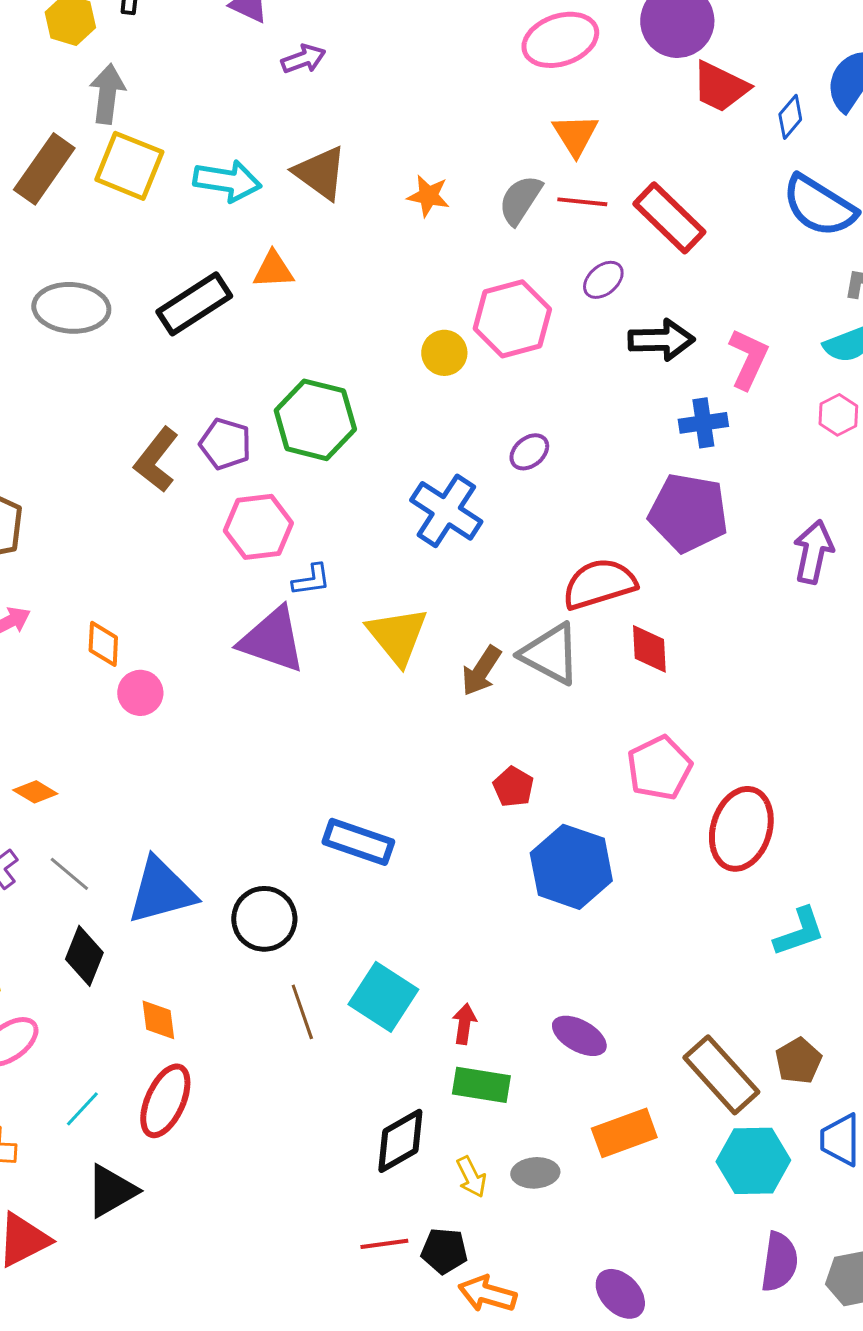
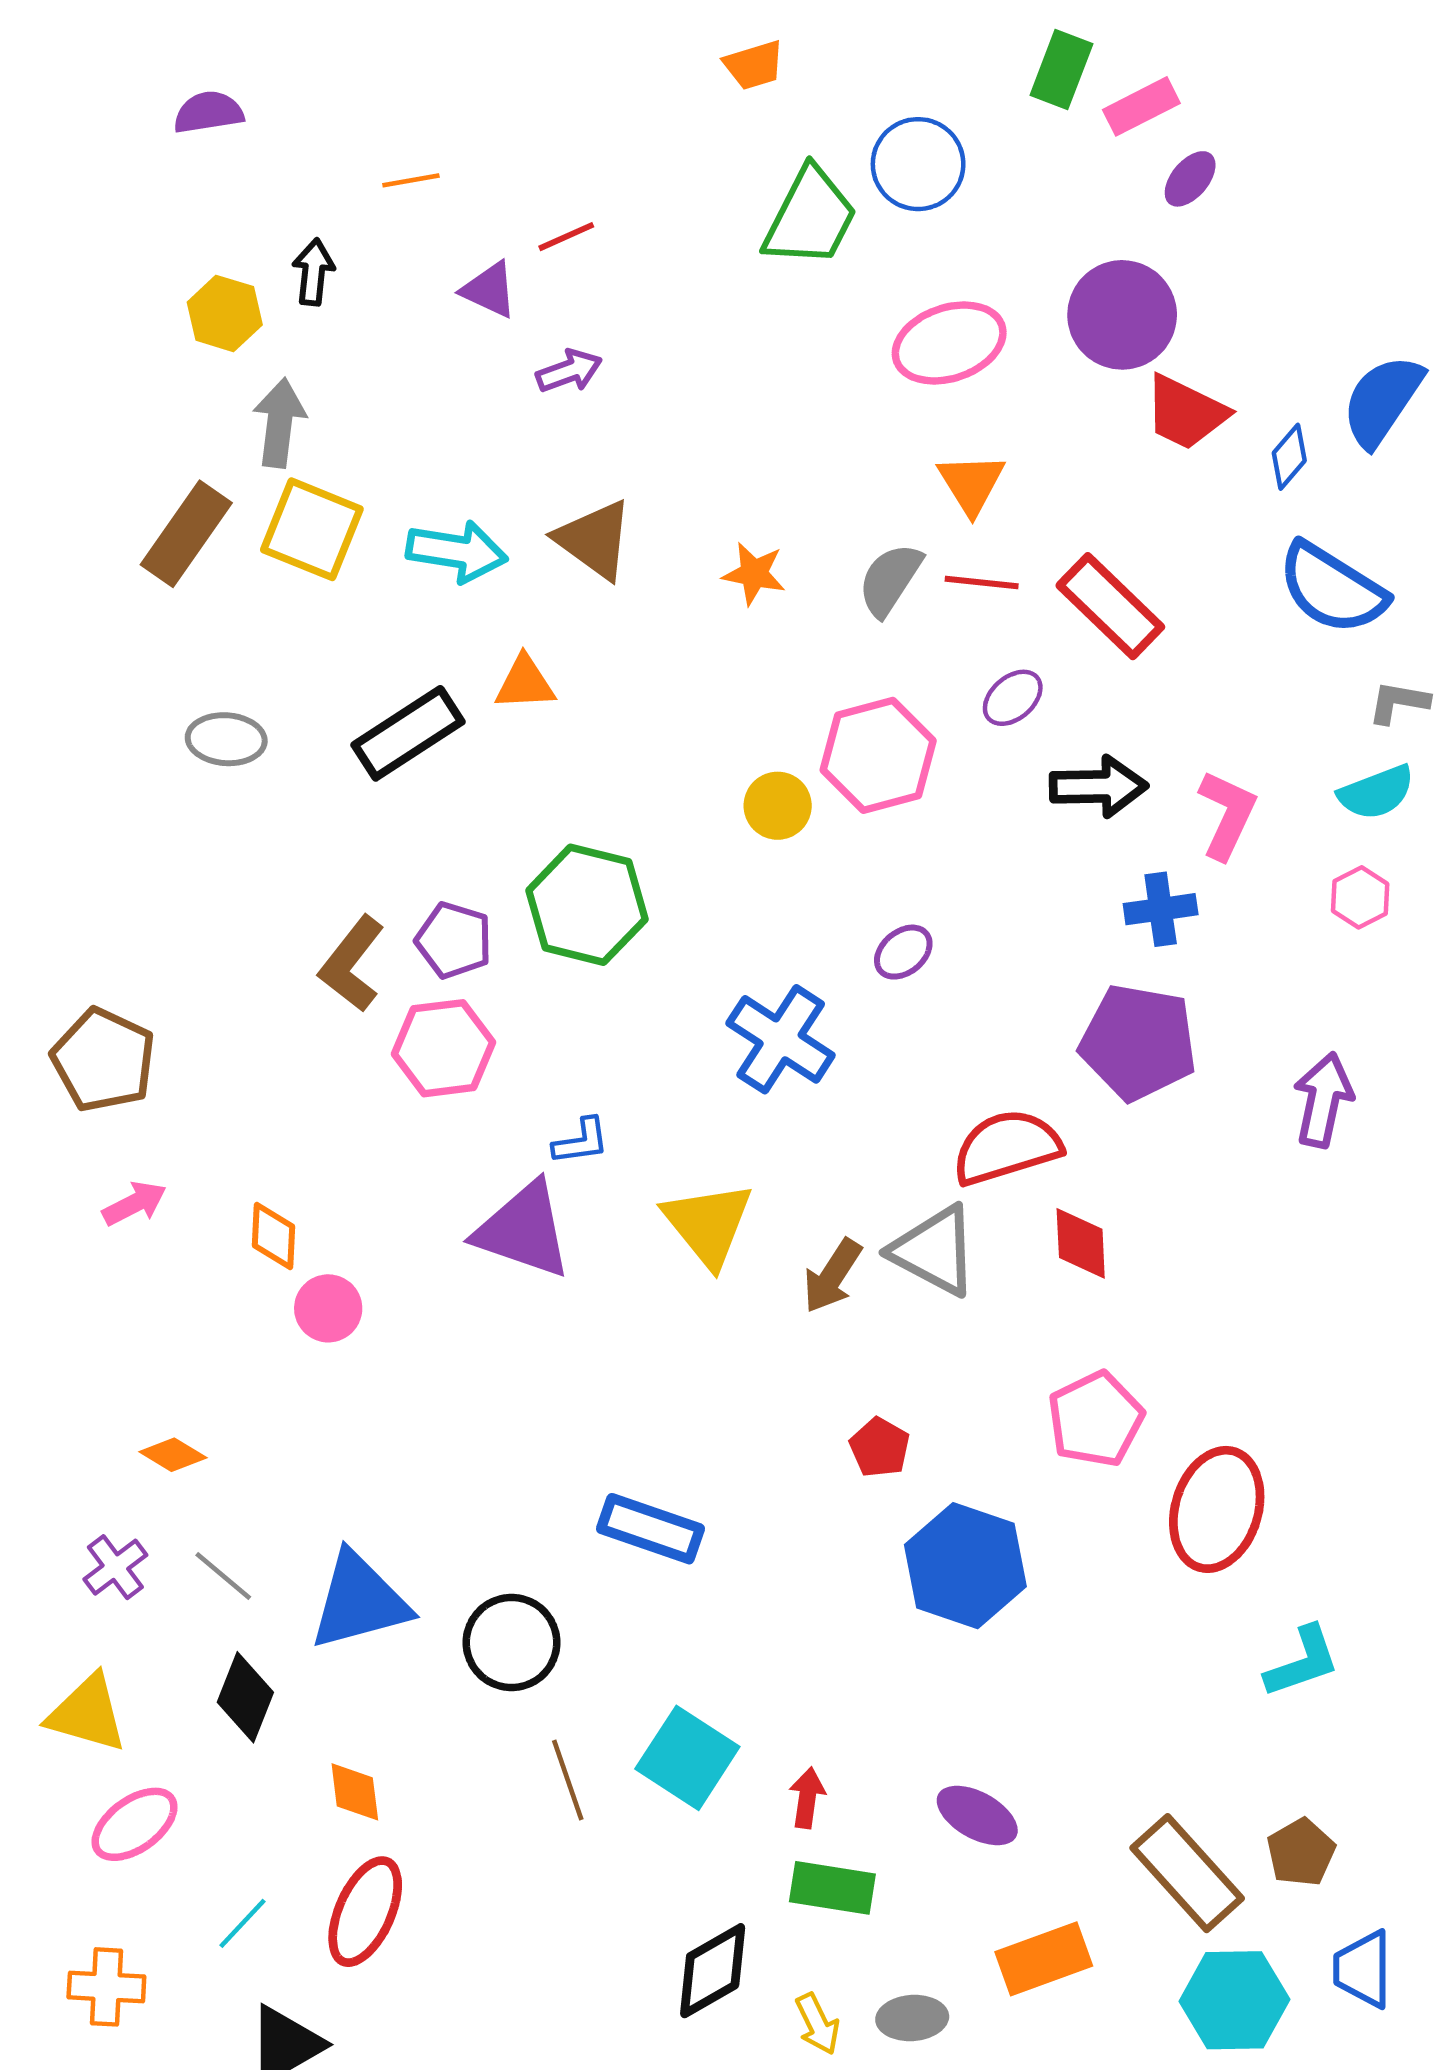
gray ellipse: (71, 308) -> (226, 739), size x0.7
pink hexagon: (258, 527) -> (444, 1048), moved

